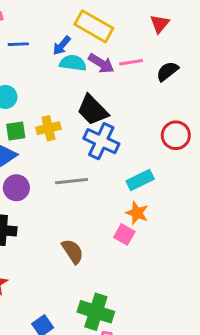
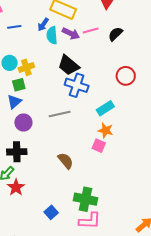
cyan semicircle: (73, 63) -> (52, 35), turned -96
yellow cross: (48, 128) -> (26, 67), moved

